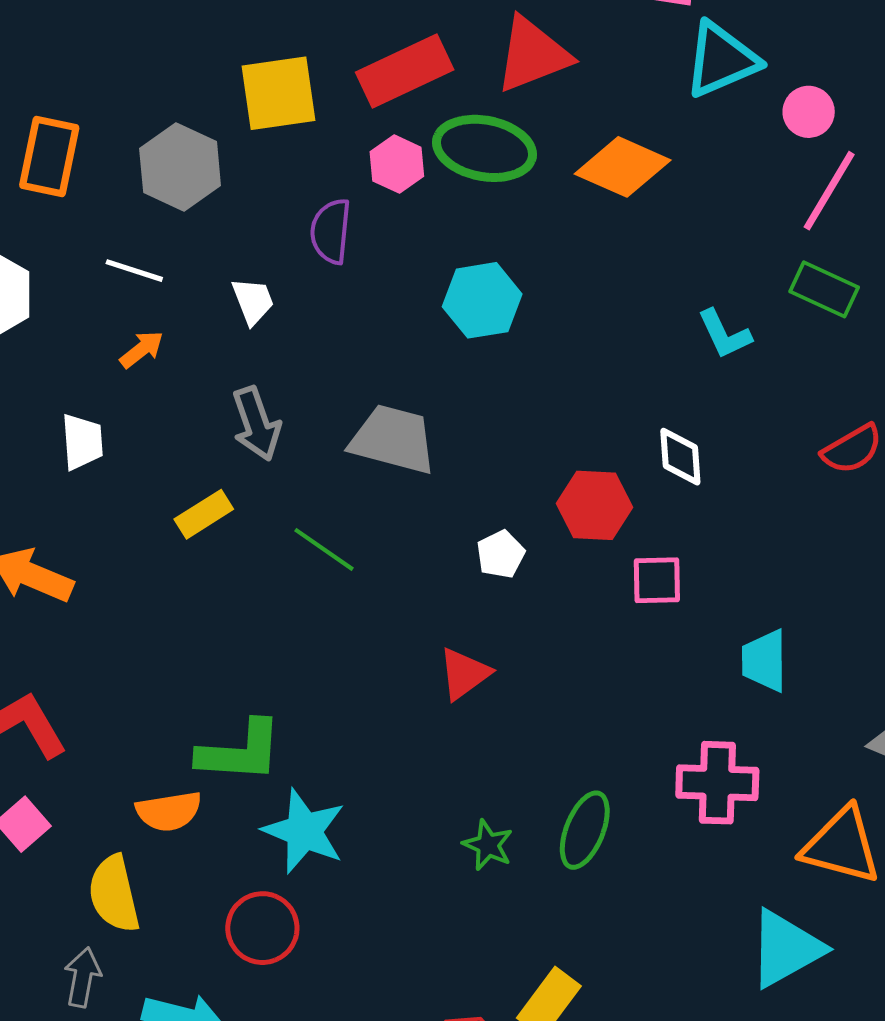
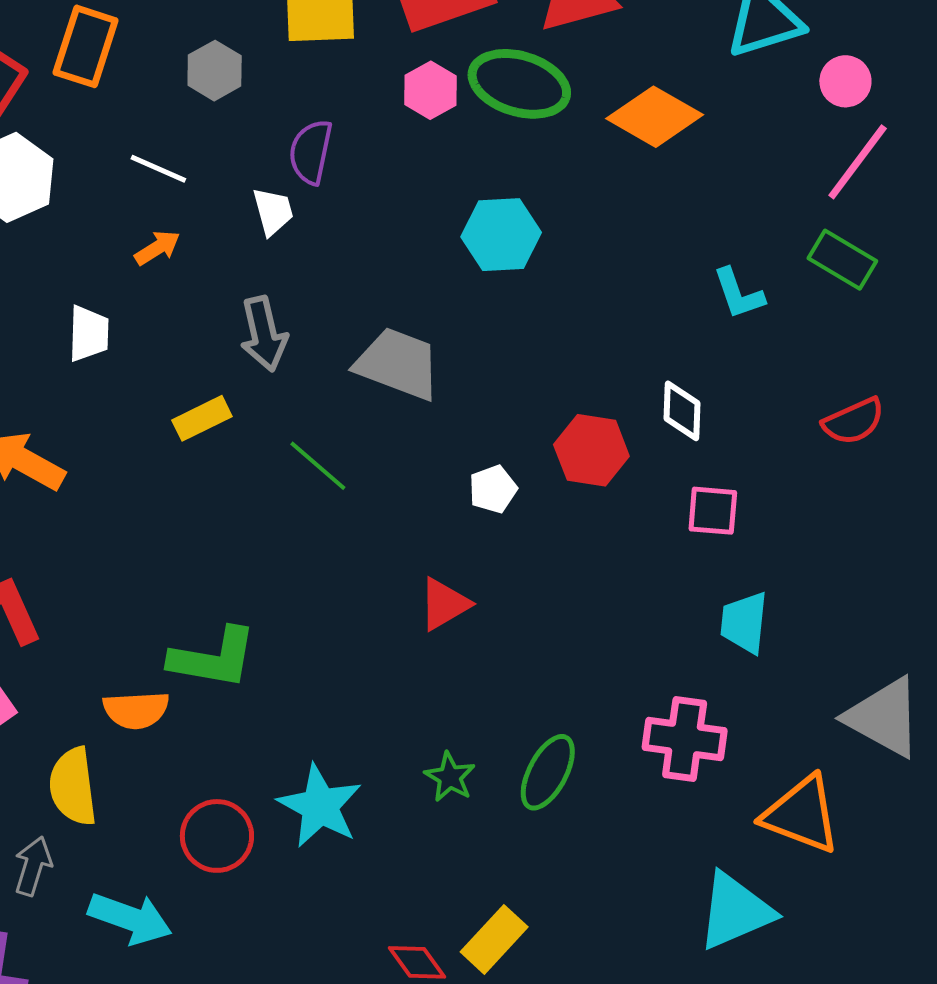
gray hexagon: (180, 167) -> (215, 71), size x0.7
purple semicircle: (331, 231) -> (311, 152), moved
pink square: (657, 580) -> (713, 511), moved
cyan star: (304, 831) -> (320, 806), moved

